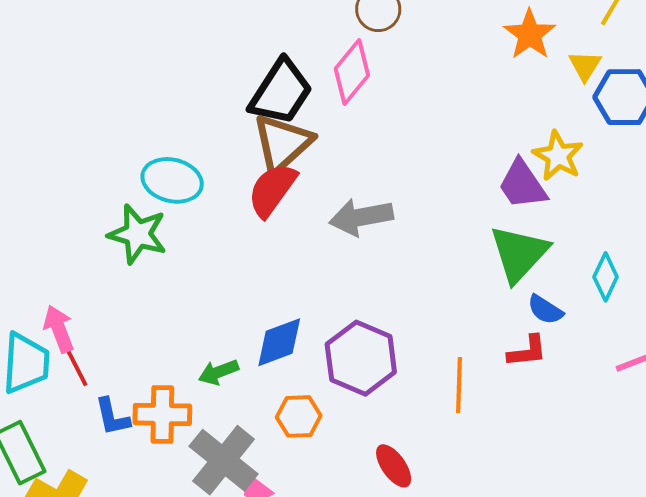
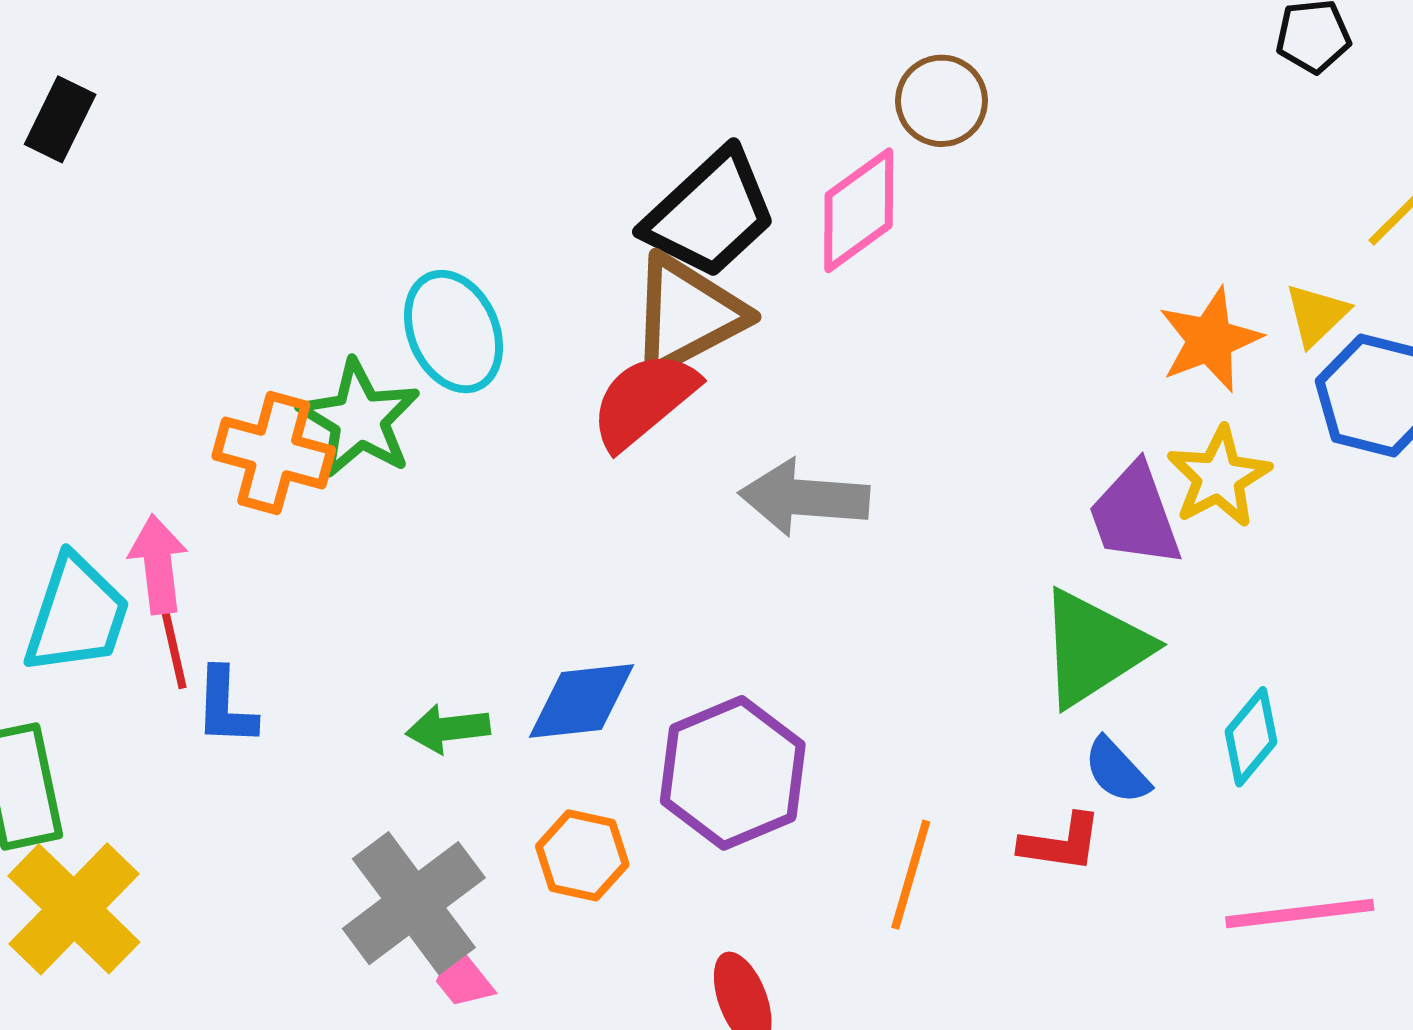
orange star: (530, 34) -> (1210, 340), moved
cyan ellipse: (172, 180) -> (454, 332), turned 38
orange cross: (162, 414) -> (274, 453), moved
blue L-shape: (112, 417) -> (225, 707), moved

